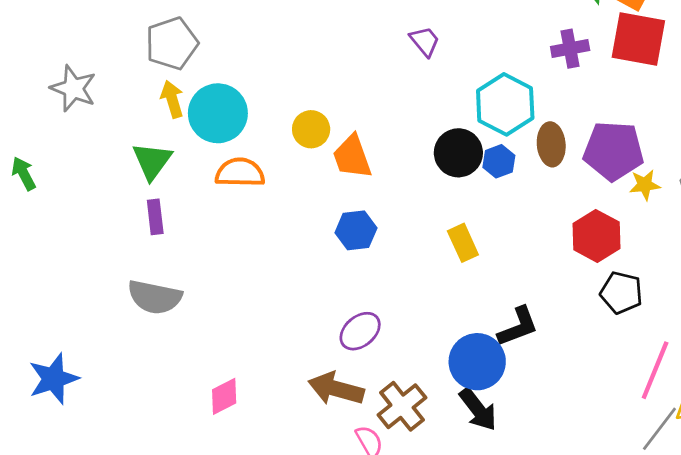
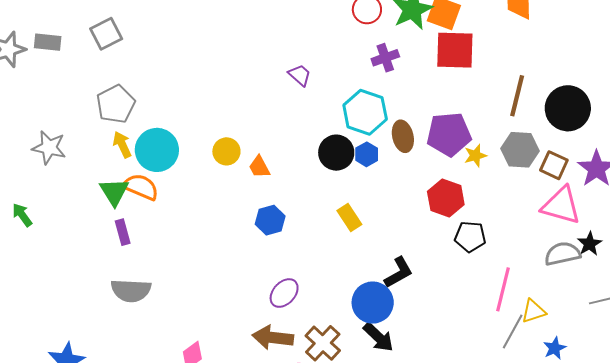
purple cross: (570, 49) -> (385, 58), moved
orange trapezoid: (352, 157) -> (259, 167), size x0.7
orange semicircle: (240, 173) -> (141, 187), moved, turned 30

